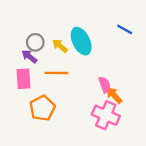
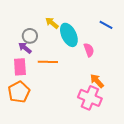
yellow arrow: (60, 46) -> (52, 23), moved
pink semicircle: (105, 85) -> (89, 50), moved
orange pentagon: (42, 108) -> (19, 92), moved

